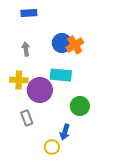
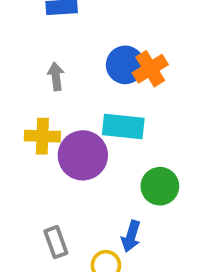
gray rectangle: (27, 118) -> (56, 242), moved

